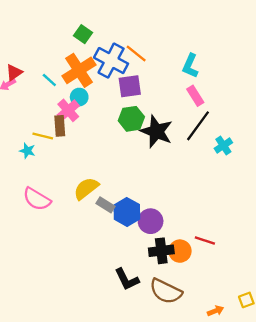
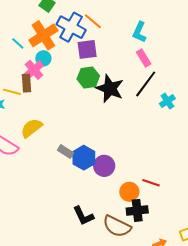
yellow semicircle: (86, 188) -> (31, 128), moved
black cross: (161, 251) -> (137, 210), moved

